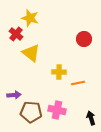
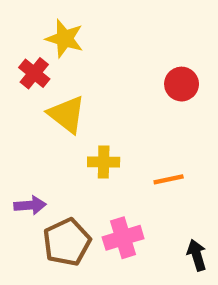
yellow cross: (59, 72) -> (104, 162), moved
pink cross: (57, 110) -> (123, 238), turned -30
brown pentagon: (31, 112) -> (67, 242), turned -30

